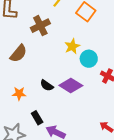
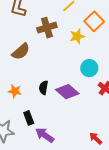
yellow star: (72, 46) -> (77, 36), moved
black semicircle: (47, 85) -> (44, 88), turned 56

